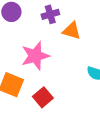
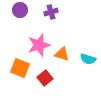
orange triangle: (72, 31) -> (62, 54), moved

